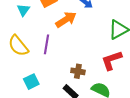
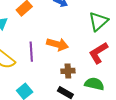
orange arrow: (66, 20) -> (57, 44), moved, turned 60

